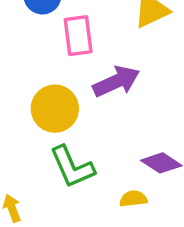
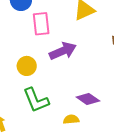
yellow circle: (55, 109) -> (27, 66), size x0.7

